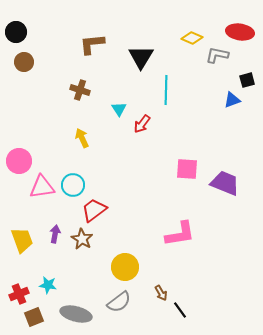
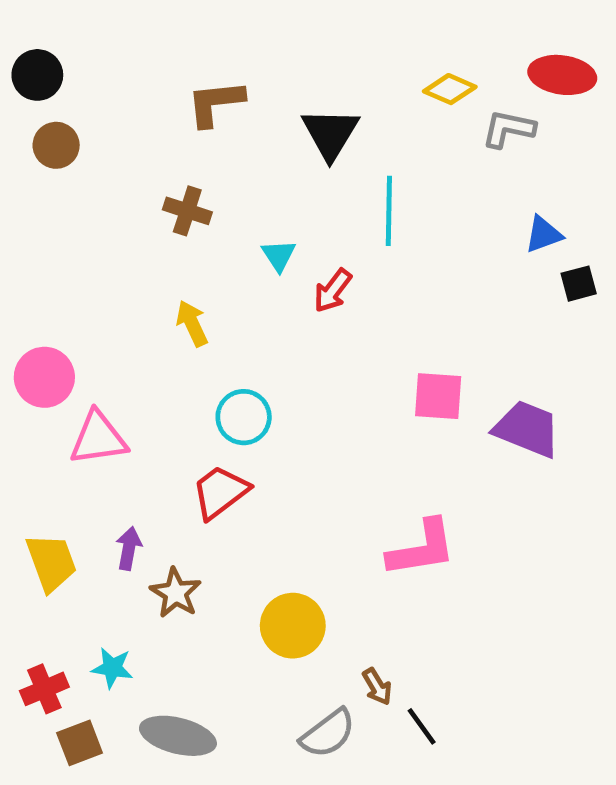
black square: (247, 80) -> (579, 284), moved
cyan circle: (73, 185) -> (244, 417), moved
brown star: (82, 239) -> (176, 593), moved
gray semicircle: (119, 302) -> (328, 733), moved

